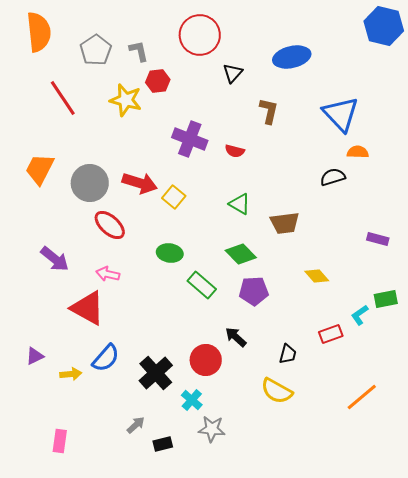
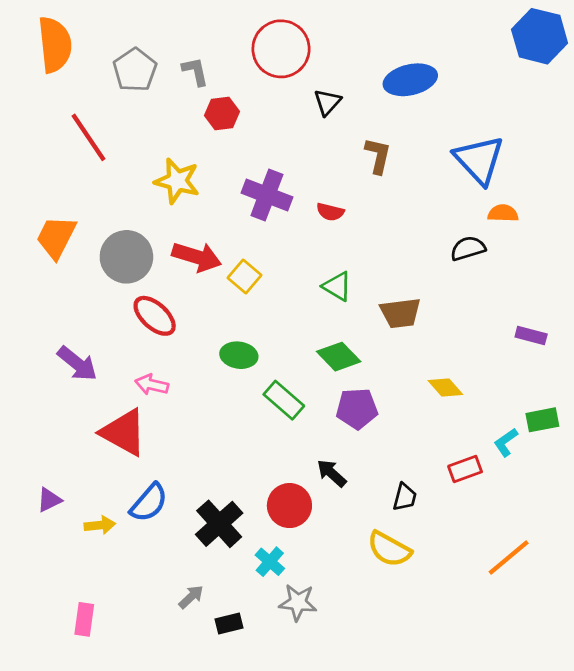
yellow star: (126, 100) -> (177, 181), moved

